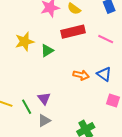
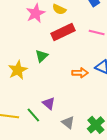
yellow star: (25, 42) -> (18, 70), moved
gray triangle: (44, 120) -> (68, 122), moved, turned -40

